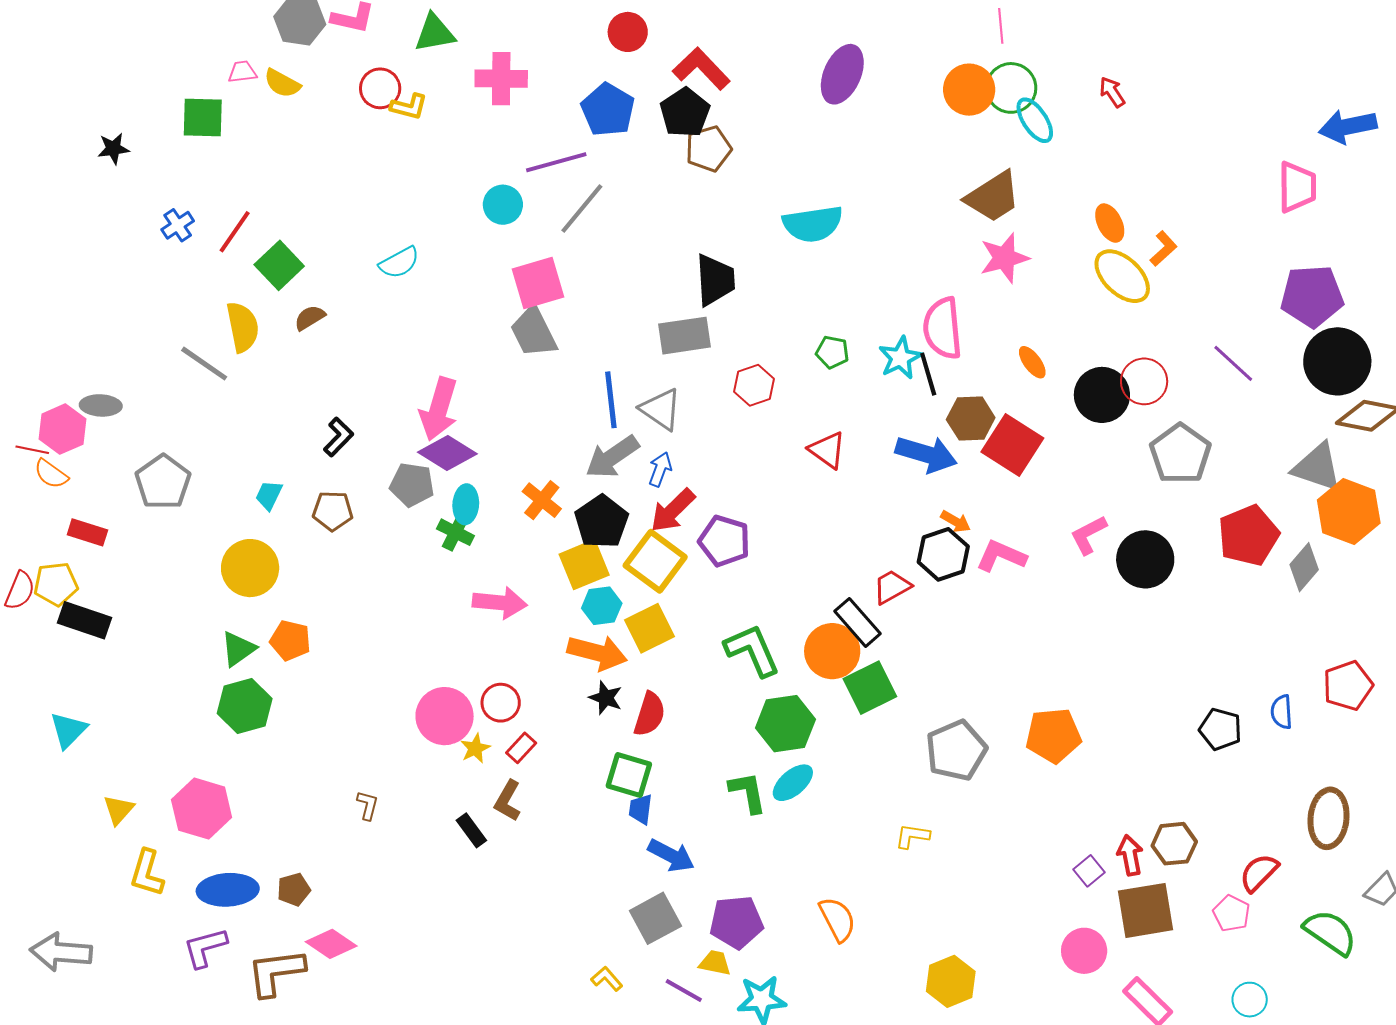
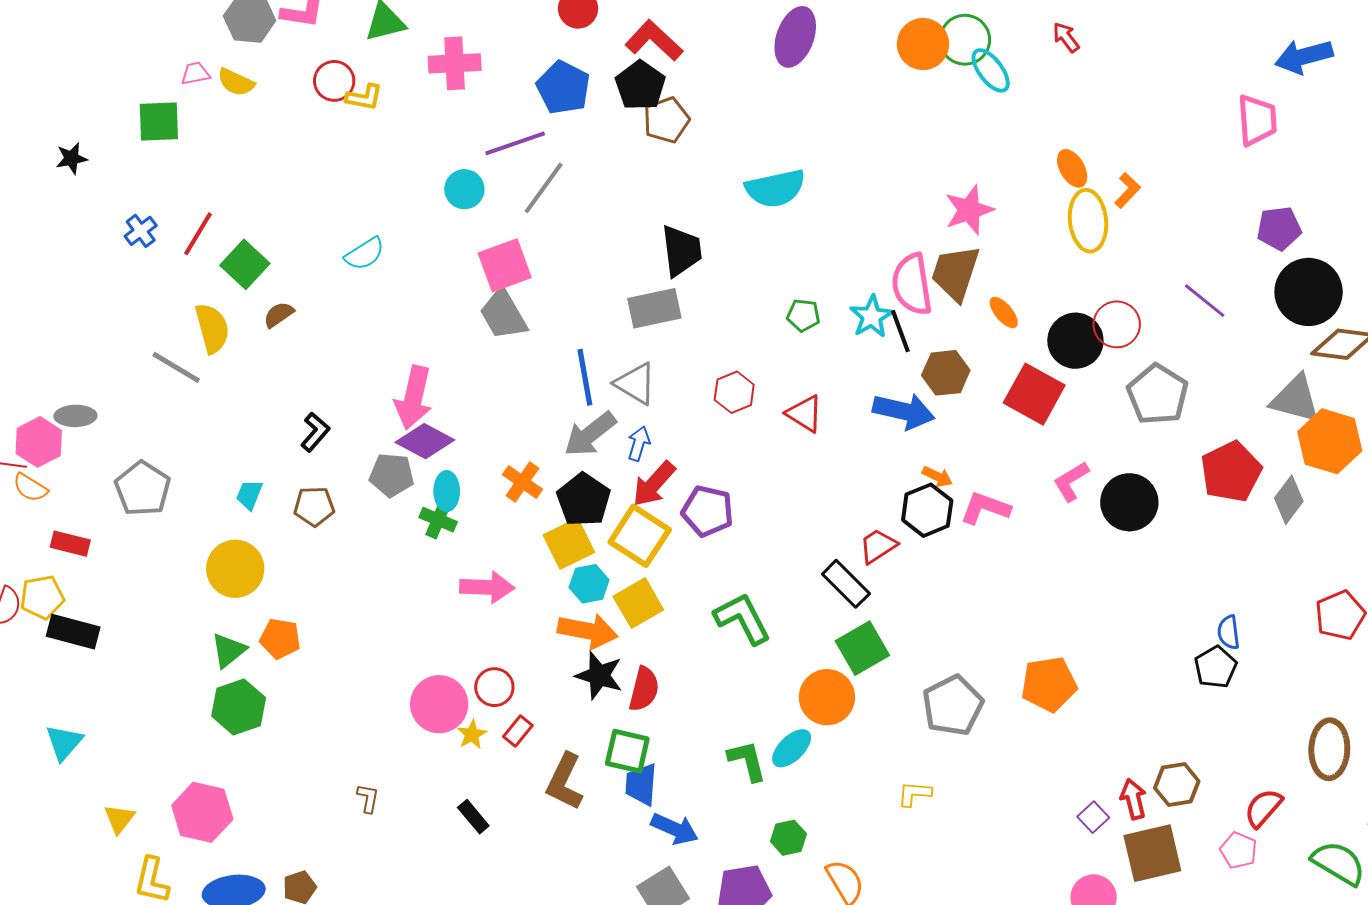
brown trapezoid: (993, 197) -> (955, 273), moved, turned 144
yellow ellipse: (1122, 276) -> (1088, 221), turned 44
purple pentagon: (1312, 296) -> (1279, 228), size x0.7
red hexagon: (754, 385) -> (734, 392), moved
red square: (1012, 445) -> (1034, 394), moved
orange circle: (832, 651) -> (827, 697), moved
black star: (606, 698) -> (599, 675), size x1.4
blue semicircle: (1282, 712) -> (1229, 632), moved
green hexagon: (785, 724) -> (788, 838), moved, size x0.6
black pentagon: (1220, 729) -> (1216, 667), turned 30
brown L-shape: (508, 801) -> (565, 782), moved, size x1.4
blue trapezoid: (641, 809) -> (641, 785), size x1.4

